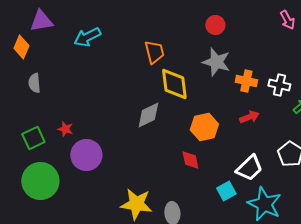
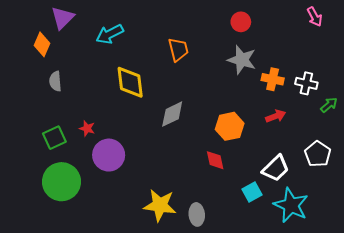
purple triangle: (41, 21) -> (63, 18), turned -35
yellow diamond: (174, 84) -> (130, 82), moved

